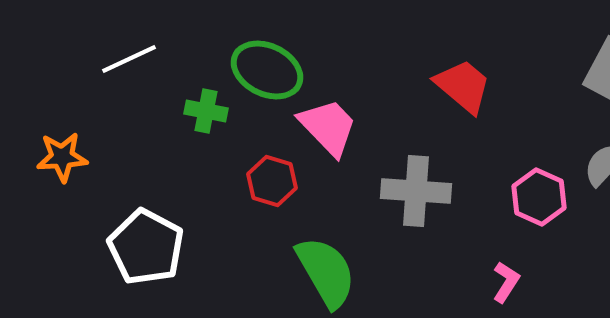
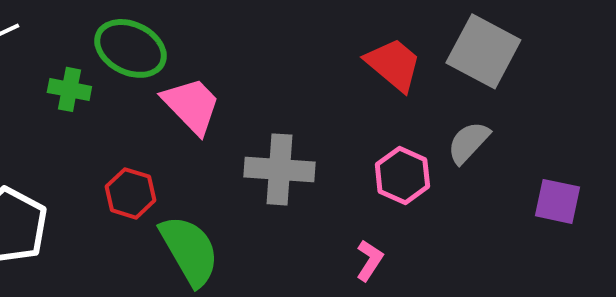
red trapezoid: (463, 86) -> (393, 64), moved
red hexagon: (272, 181) -> (130, 193), moved

